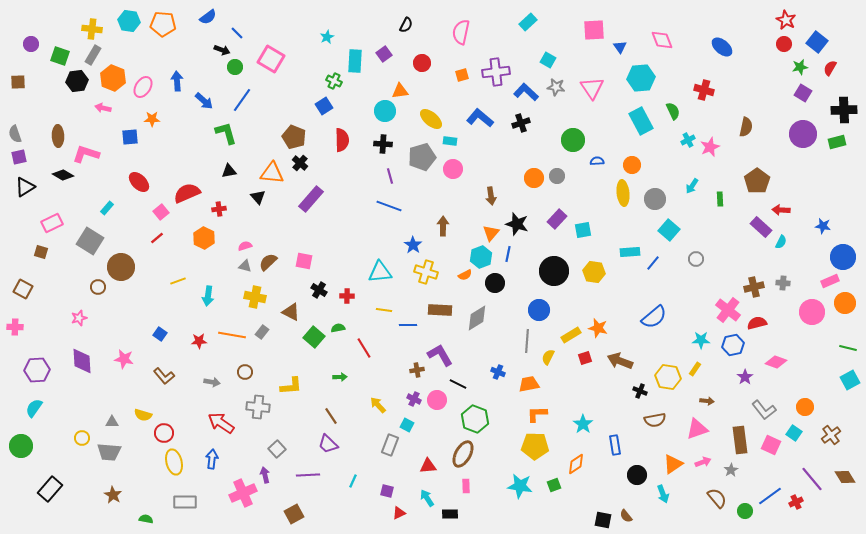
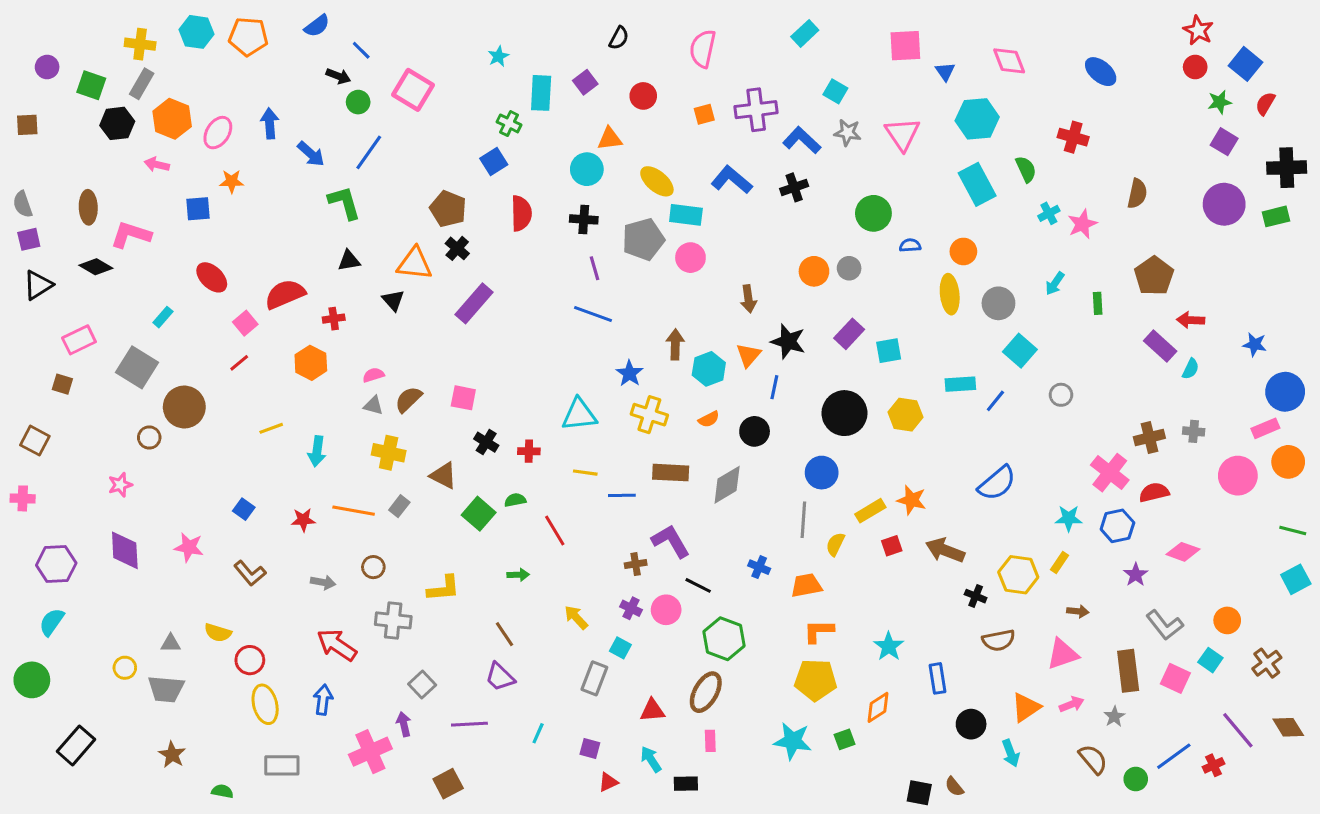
cyan rectangle: (450, 141) -> (686, 215), size x1.5
cyan hexagon: (481, 257) -> (709, 369), moved

